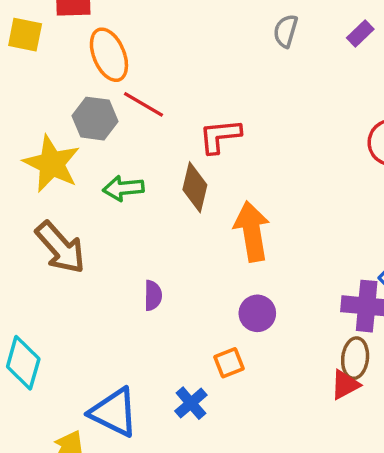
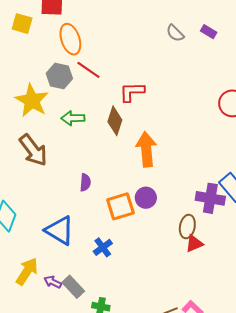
gray semicircle: (286, 31) -> (175, 33), turned -66
purple rectangle: (360, 34) -> (209, 32), moved, turned 70
brown ellipse: (355, 358) -> (187, 227), moved
orange square: (229, 363) -> (120, 206), moved, size x1.6
blue triangle: (114, 412) -> (60, 230), moved

